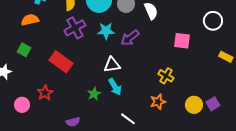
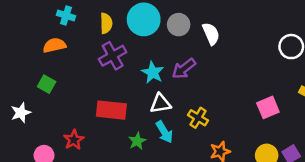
cyan star: (106, 31) -> (153, 72), moved, turned 30
pink square: (182, 41) -> (268, 107), moved, turned -30
red rectangle: (61, 62) -> (111, 110), moved, turned -30
yellow cross: (166, 76) -> (198, 118), moved

